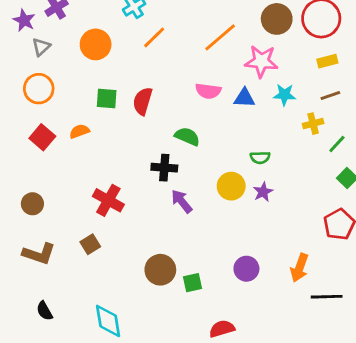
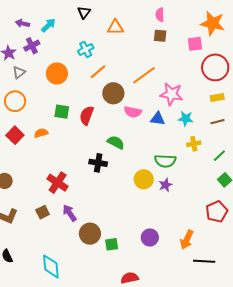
brown circle: (277, 19) -> (113, 93), moved
yellow cross: (313, 124) -> (194, 144), moved
green semicircle: (260, 158) -> (165, 161), size x1.5
purple arrow: (182, 201) -> (70, 213), moved

